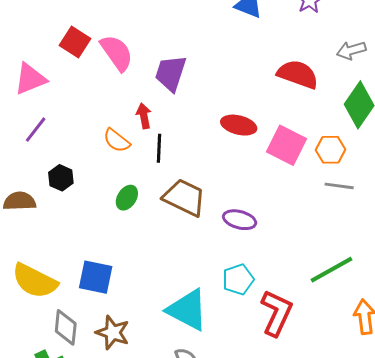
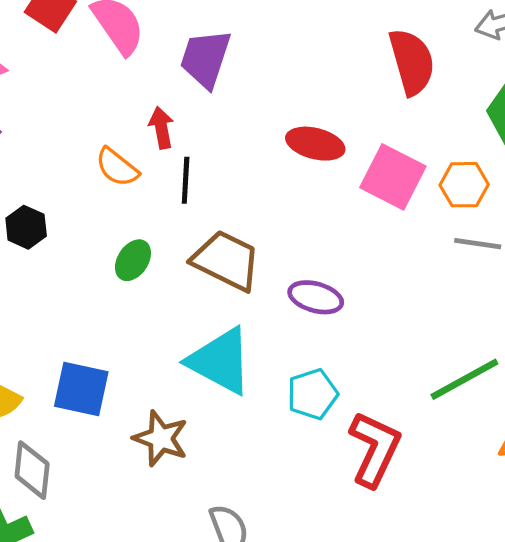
red semicircle: (298, 74) -> (412, 62), turned 54
cyan triangle: (187, 310) -> (220, 361), moved
brown star: (113, 332) -> (161, 438), moved

